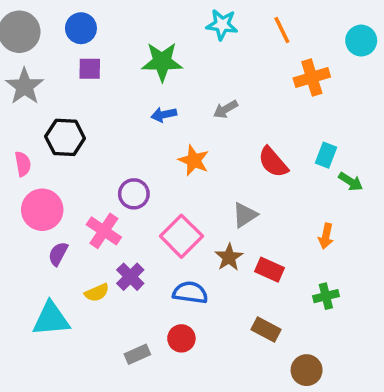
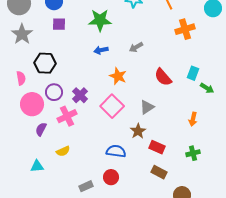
purple circle: (134, 194) -> (54, 92), moved
pink cross: (104, 231) -> (67, 116), turned 30
pink square: (181, 236) -> (112, 106), moved
red rectangle: (270, 270) -> (157, 147), moved
purple cross: (130, 277) -> (80, 95), moved
cyan triangle: (51, 319) -> (37, 166), size x0.6

